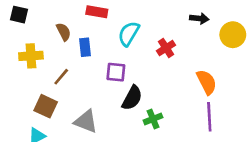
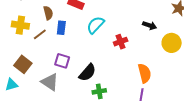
purple square: (116, 72) -> (62, 61), moved
brown line: (61, 77) -> (40, 34), moved

